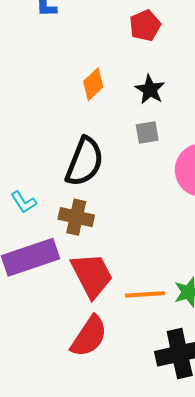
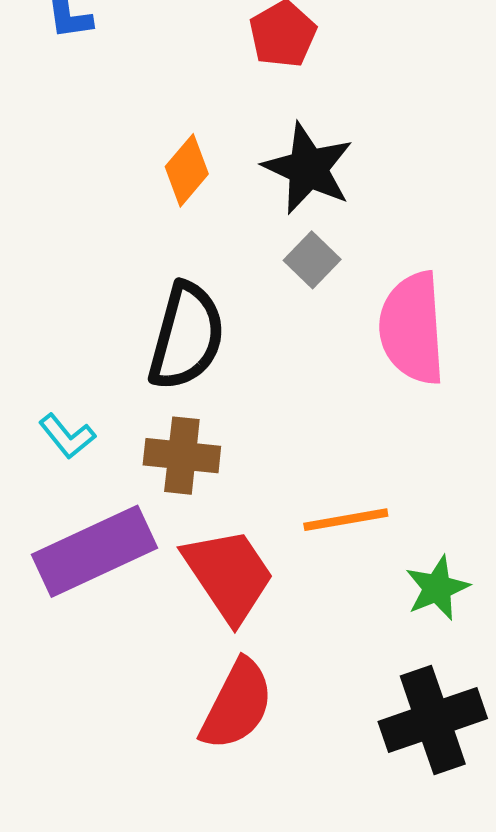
black star: (150, 90) -> (308, 168), size x1.4
gray square: (147, 132) -> (312, 260), turned -30
orange line: (145, 294) -> (346, 520), moved

